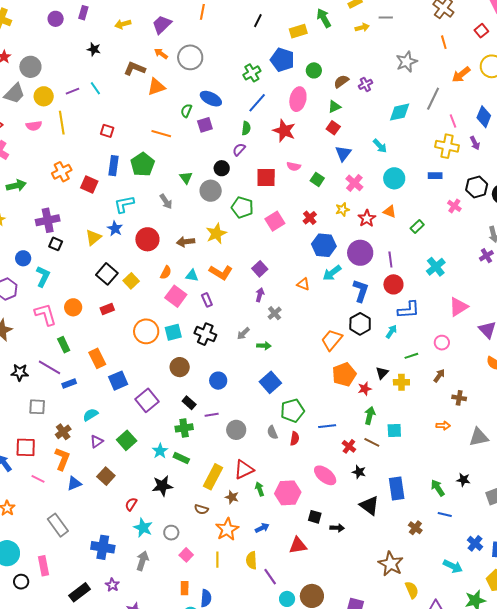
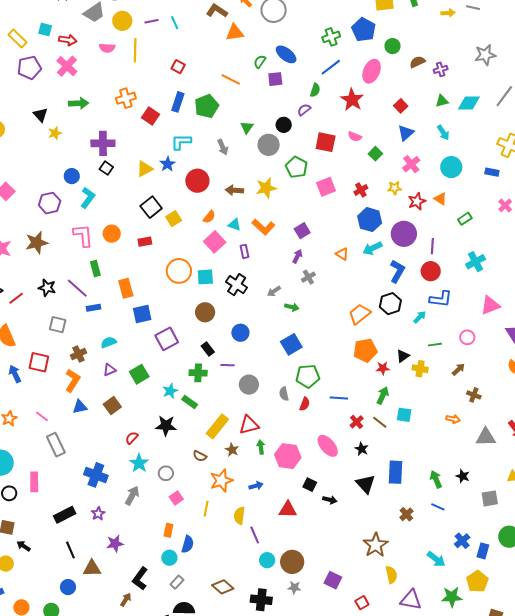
green triangle: (334, 107) -> (442, 101), moved
pink line: (38, 479) -> (42, 416), moved

